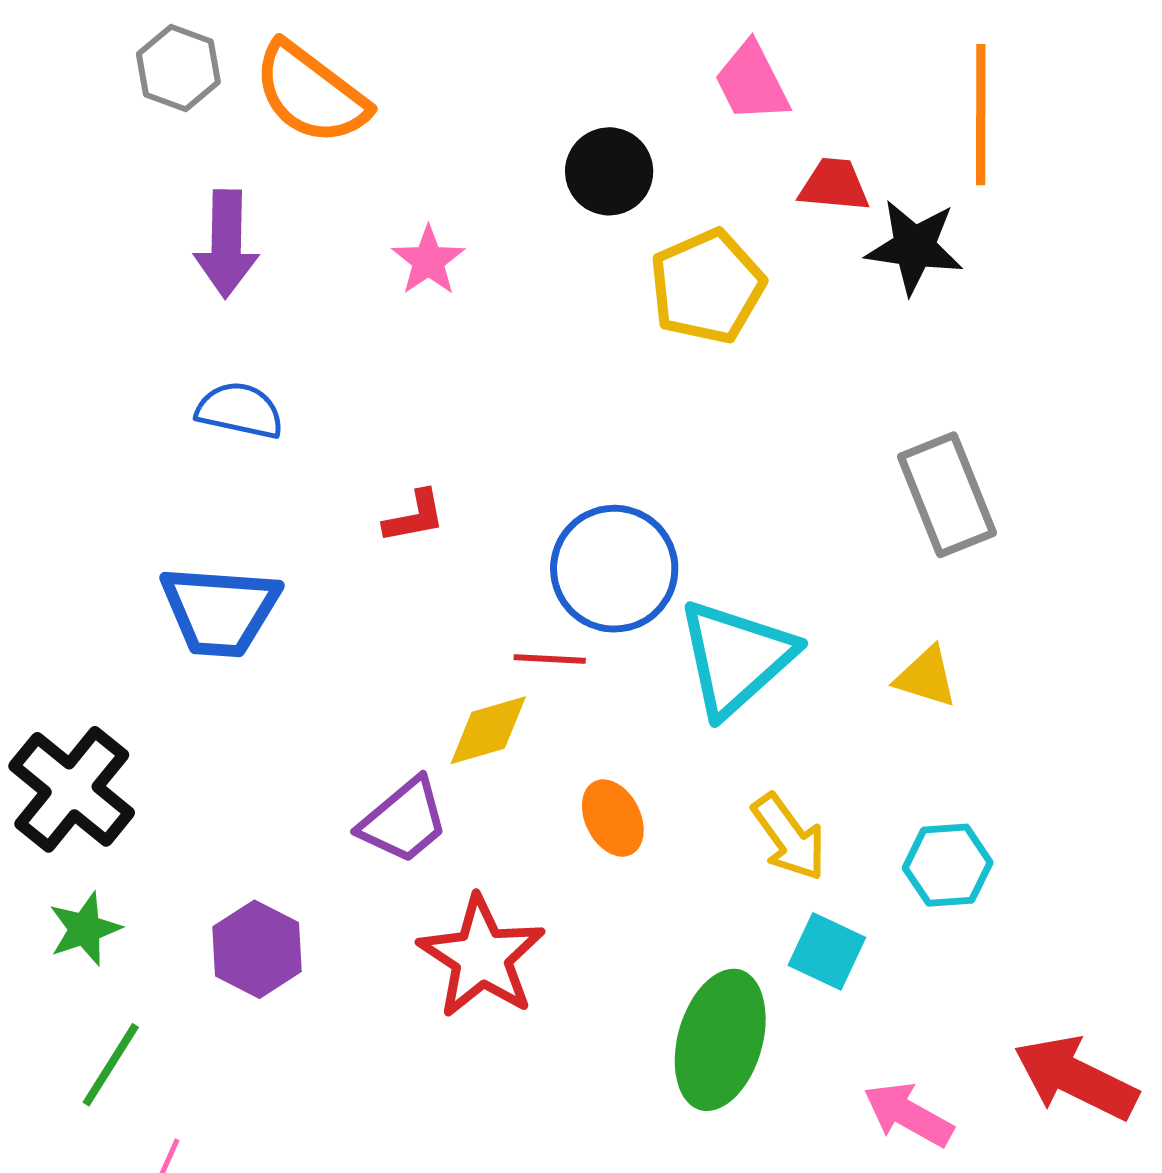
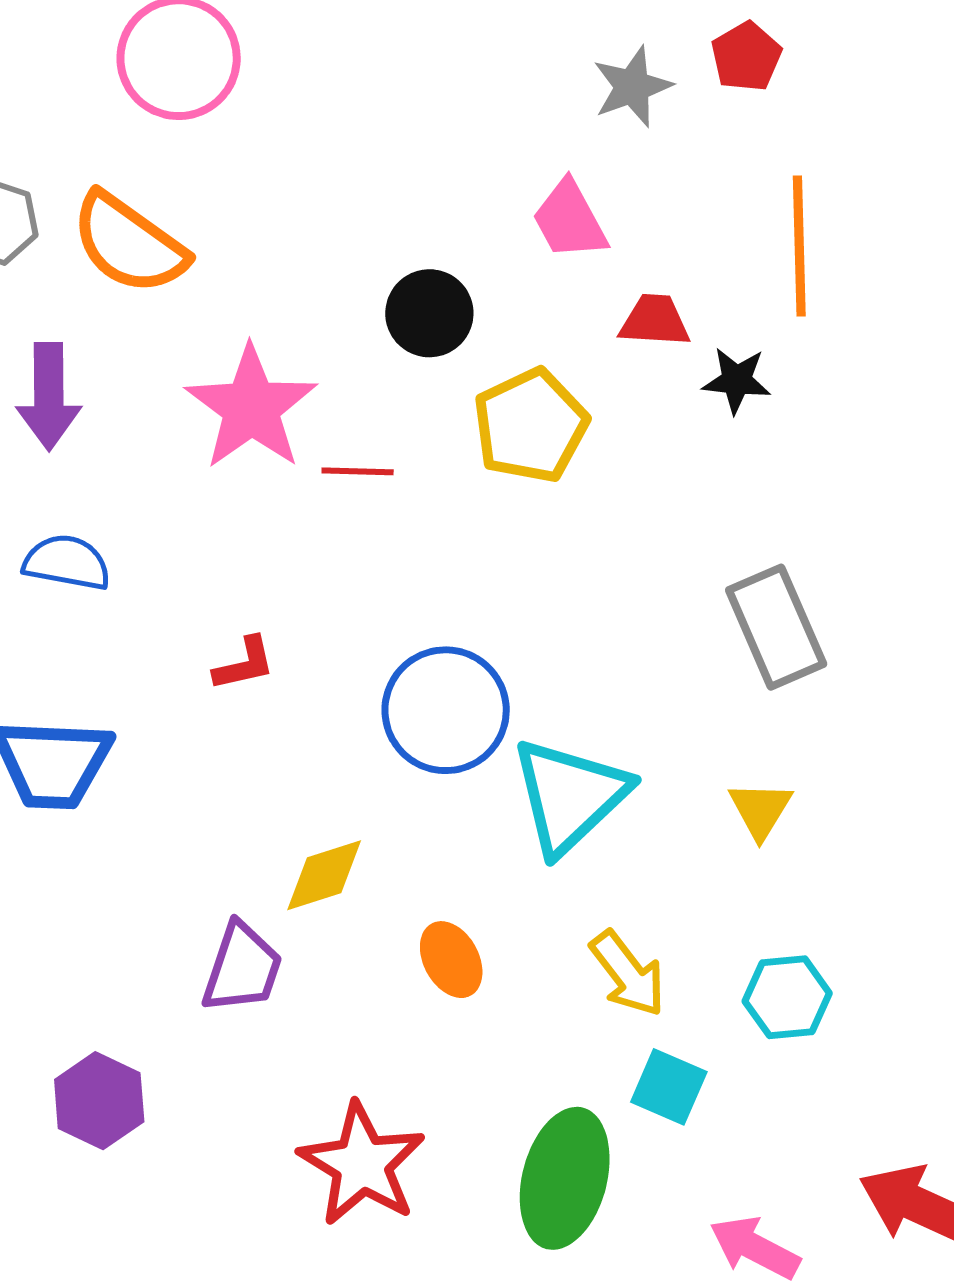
black star: (914, 247) -> (737, 380), size x0.7
pink star: (428, 261) -> (251, 408), size x1.8
red line: (550, 659) -> (358, 471), moved
yellow triangle: (926, 677) -> (760, 810), turned 46
purple trapezoid: (404, 821) -> (242, 968), turned -30
red star: (482, 957) -> (362, 1164), moved

